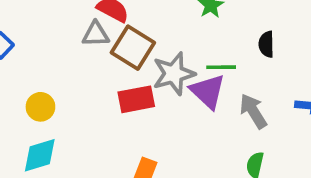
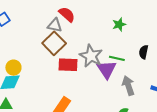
brown square: (133, 48) -> (54, 43), moved
gray star: (174, 74) -> (91, 56), turned 30
yellow circle: (40, 107) -> (13, 68), moved

